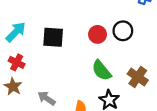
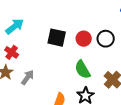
black square: (53, 37) -> (57, 38), moved
gray arrow: (46, 98) -> (28, 77), moved, turned 84

